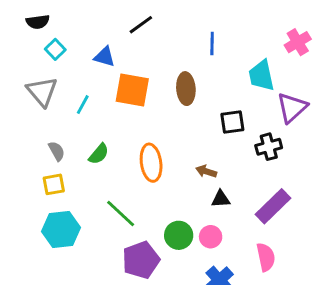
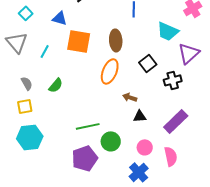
cyan trapezoid: (261, 76) -> (168, 31), turned -55
black square: (232, 122) -> (148, 63), turned -30
orange ellipse: (151, 163) -> (110, 71), moved, turned 30
green line: (121, 213) -> (88, 126), moved, turned -55
pink circle: (211, 237) -> (145, 147), moved

